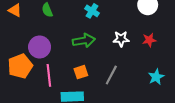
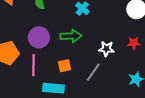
white star: (121, 39) -> (106, 49), moved
purple circle: (40, 47) -> (39, 37), moved

